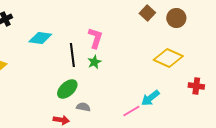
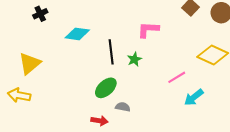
pink L-shape: (95, 38) -> (148, 30), moved, turned -105
pink line: (131, 111) -> (177, 77), moved

